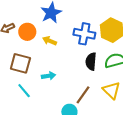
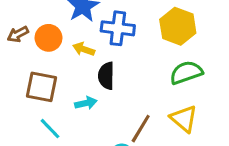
blue cross: (84, 34) -> (118, 28), moved
black semicircle: (91, 61) -> (106, 76), moved

